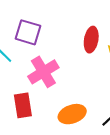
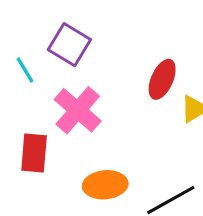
pink cross: (43, 72) -> (78, 110), turned -32

